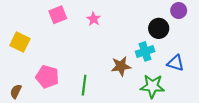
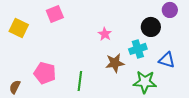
pink star: (94, 19) -> (105, 34), moved
yellow square: (20, 42) -> (19, 28), moved

